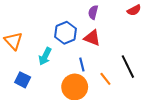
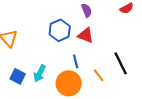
purple semicircle: (93, 12) -> (87, 10), turned 144
cyan arrow: (45, 56) -> (40, 73), moved

